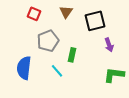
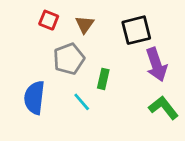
brown triangle: (66, 12) -> (85, 24), moved
purple arrow: (109, 45) -> (156, 65), size x1.6
green L-shape: (114, 75) -> (164, 108), turned 45

